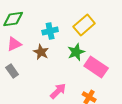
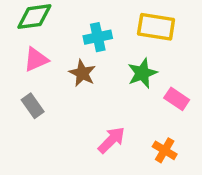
yellow rectangle: (84, 25) -> (156, 27), turned 50
pink rectangle: (96, 67) -> (177, 99), size x0.6

